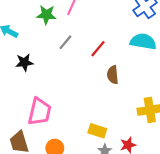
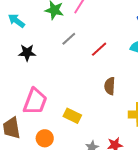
brown semicircle: (113, 75) -> (110, 86), moved
yellow rectangle: (97, 131) -> (72, 116), moved

